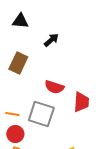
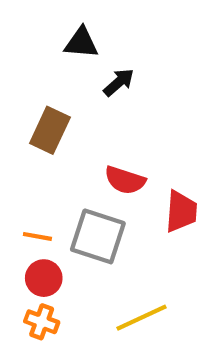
black triangle: (20, 21) -> (81, 43), moved

